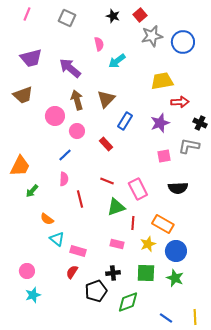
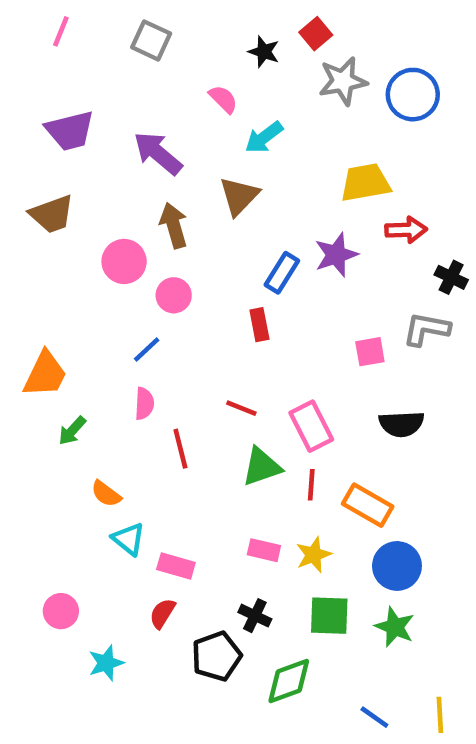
black star: (113, 16) -> (264, 52), moved
pink semicircle: (99, 44) -> (223, 99), turned -32
brown triangle: (106, 99) -> (239, 196), moved
purple star: (160, 123) -> (336, 255), moved
red rectangle: (106, 144) -> (259, 325), moved, turned 32
red line: (133, 223) -> (311, 485), moved
yellow star: (148, 244) -> (314, 555), moved
black cross: (113, 273) -> (255, 616), turned 32
cyan star: (33, 295) -> (106, 663), moved

